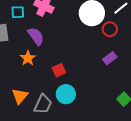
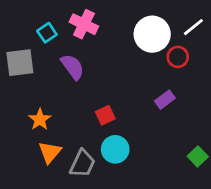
cyan square: (18, 12) -> (47, 33), turned -32
orange star: (28, 58) -> (40, 119), moved
purple rectangle: (110, 58) -> (165, 100), moved

